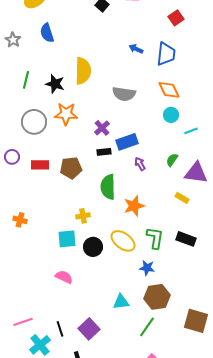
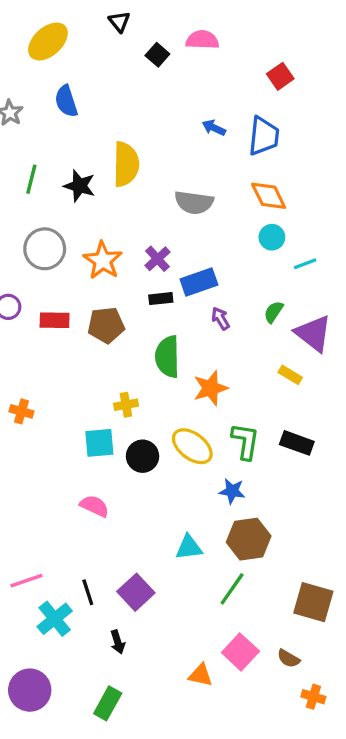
orange star: (66, 114) -> (103, 260), moved, turned 30
purple triangle: (196, 173) -> (313, 333), turned 30
brown square: (196, 321) -> (313, 602), moved

